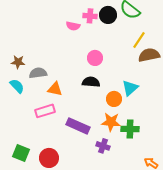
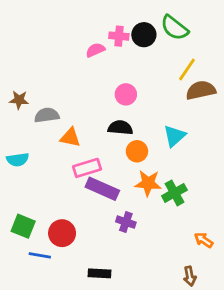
pink semicircle: (73, 26) -> (95, 50), turned 144
cyan semicircle: (17, 86) -> (18, 160), moved, turned 126
orange circle: (114, 99) -> (137, 151), moved
pink rectangle: (45, 111) -> (87, 168), moved
green cross: (130, 129) -> (174, 193), turned -30
purple cross: (103, 146) -> (126, 222), moved

